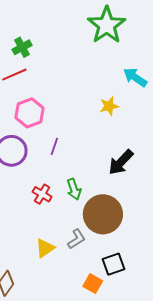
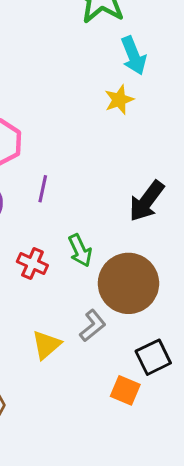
cyan arrow: (135, 77) -> (134, 56), moved, turned -140
yellow star: (109, 106) -> (119, 100), moved

